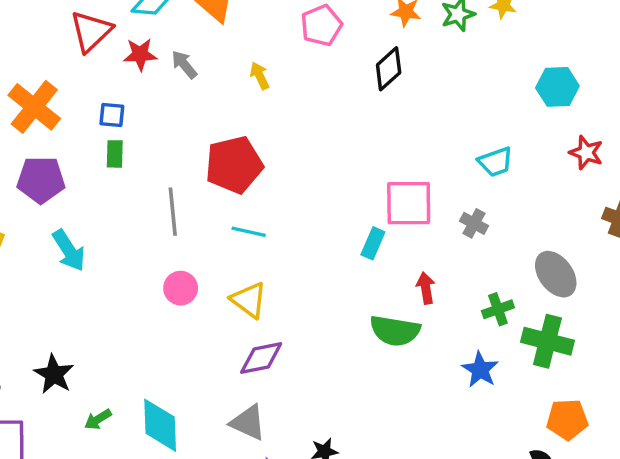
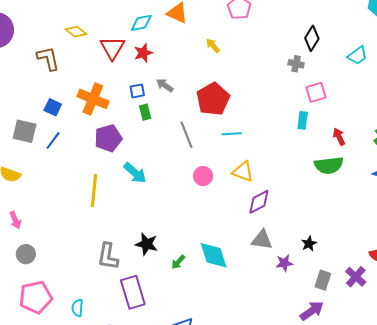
gray arrow: (184, 64) -> (165, 85), moved
black diamond: (389, 69) -> (312, 38), moved
pink square: (409, 203) -> (316, 92), size x0.7
gray cross: (474, 223) -> (296, 64), moved

